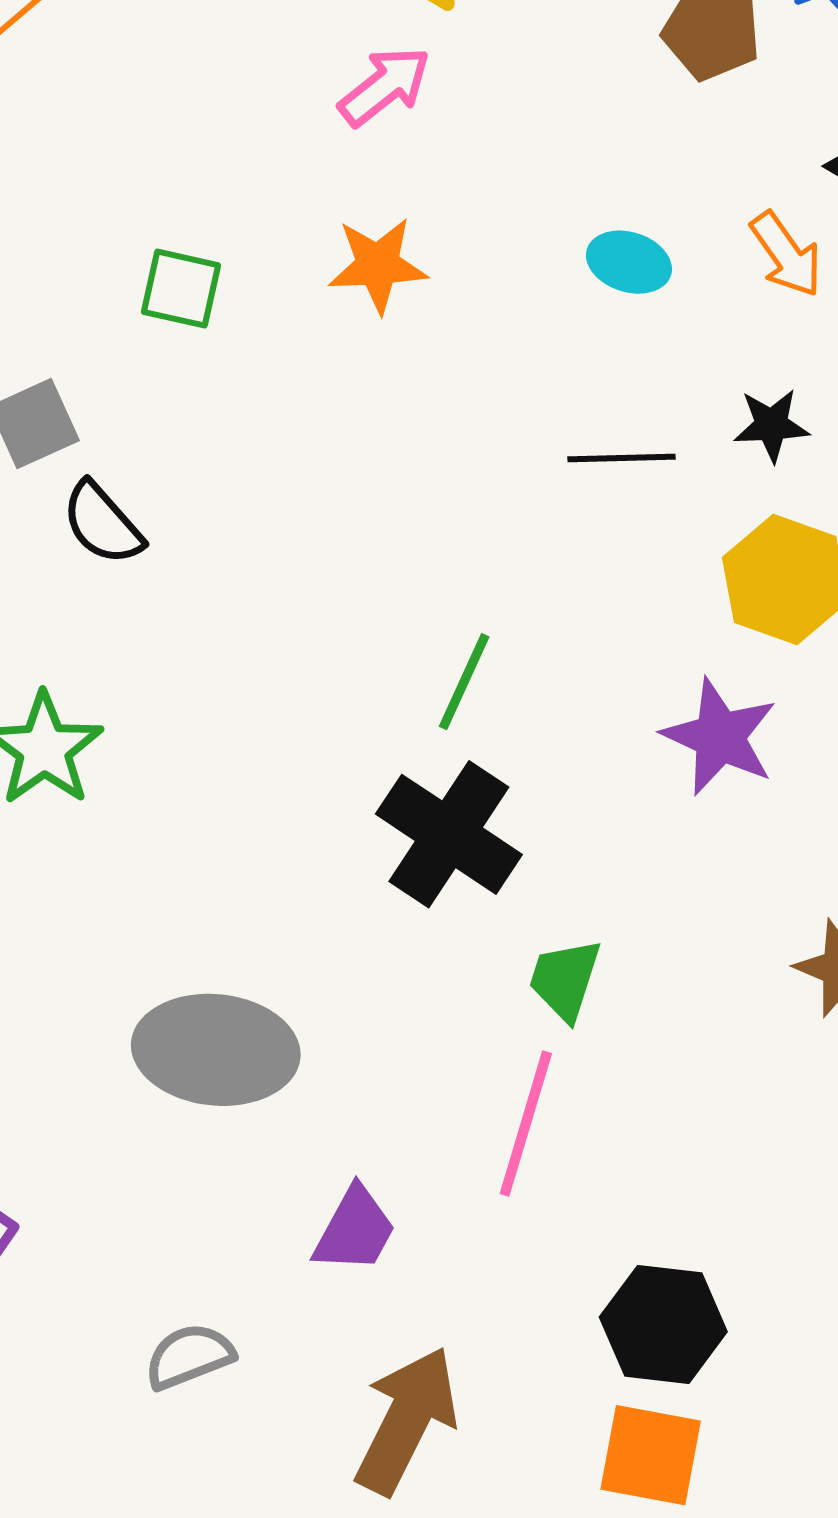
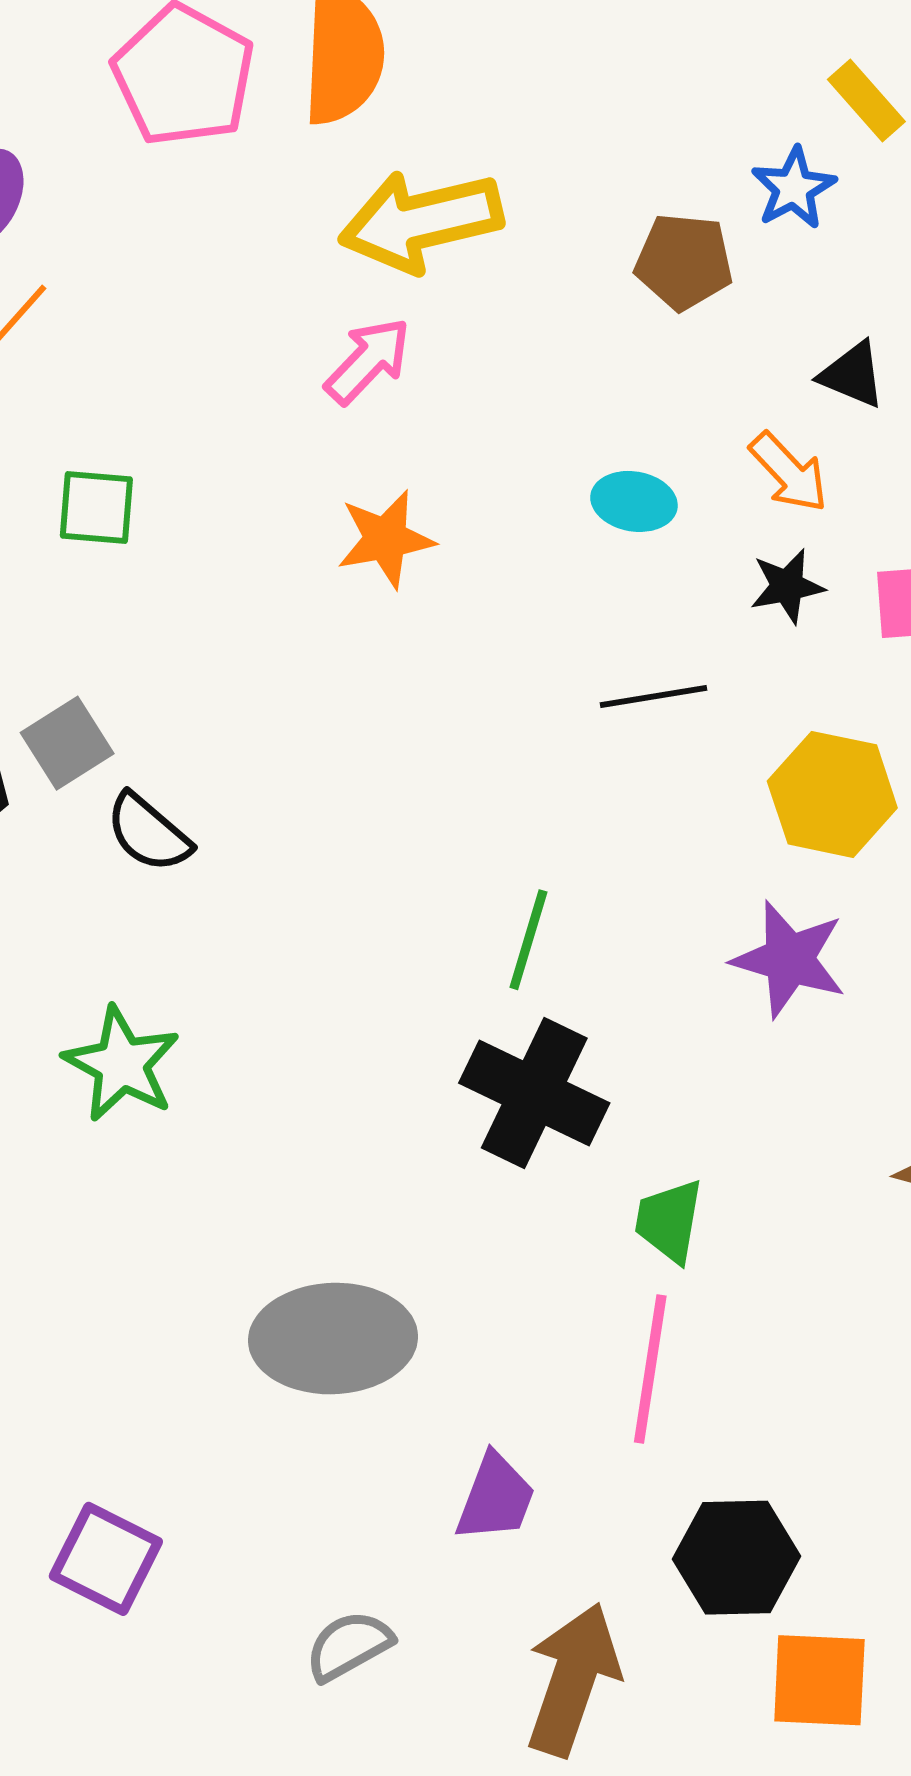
green square: (181, 289) -> (96, 507), moved
black star: (771, 425) -> (787, 586), moved
black hexagon: (663, 1324) -> (736, 1558), moved

